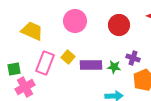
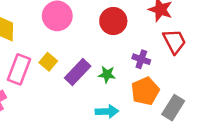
purple cross: (133, 58) -> (141, 59), moved
purple rectangle: (91, 65) -> (78, 72), turned -45

